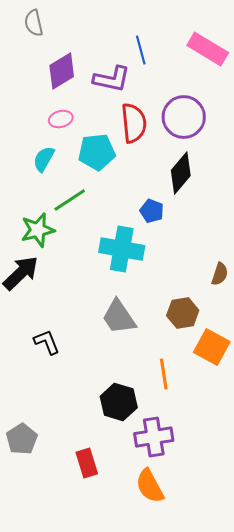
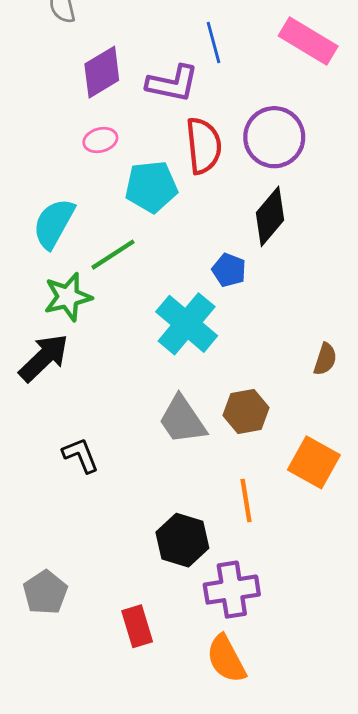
cyan semicircle: (44, 159) -> (54, 223), moved, size x1.4
cyan cross: (122, 249) -> (187, 324), turned 30
brown hexagon: (183, 313) -> (246, 411), moved

